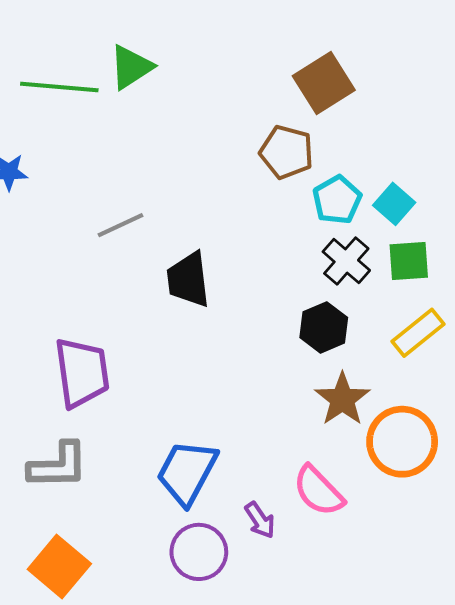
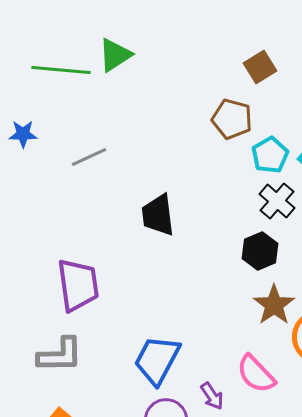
brown square: (324, 83) -> (260, 67), size x0.7
gray line: (120, 225) -> (89, 157), moved

